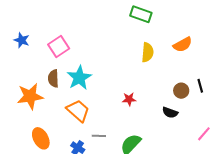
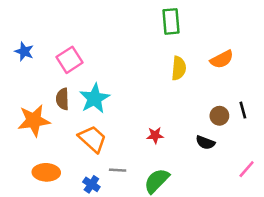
green rectangle: (141, 14) -> (171, 21), turned 65
red star: (129, 99) -> (155, 135), moved
orange ellipse: (41, 138) -> (46, 172), turned -60

